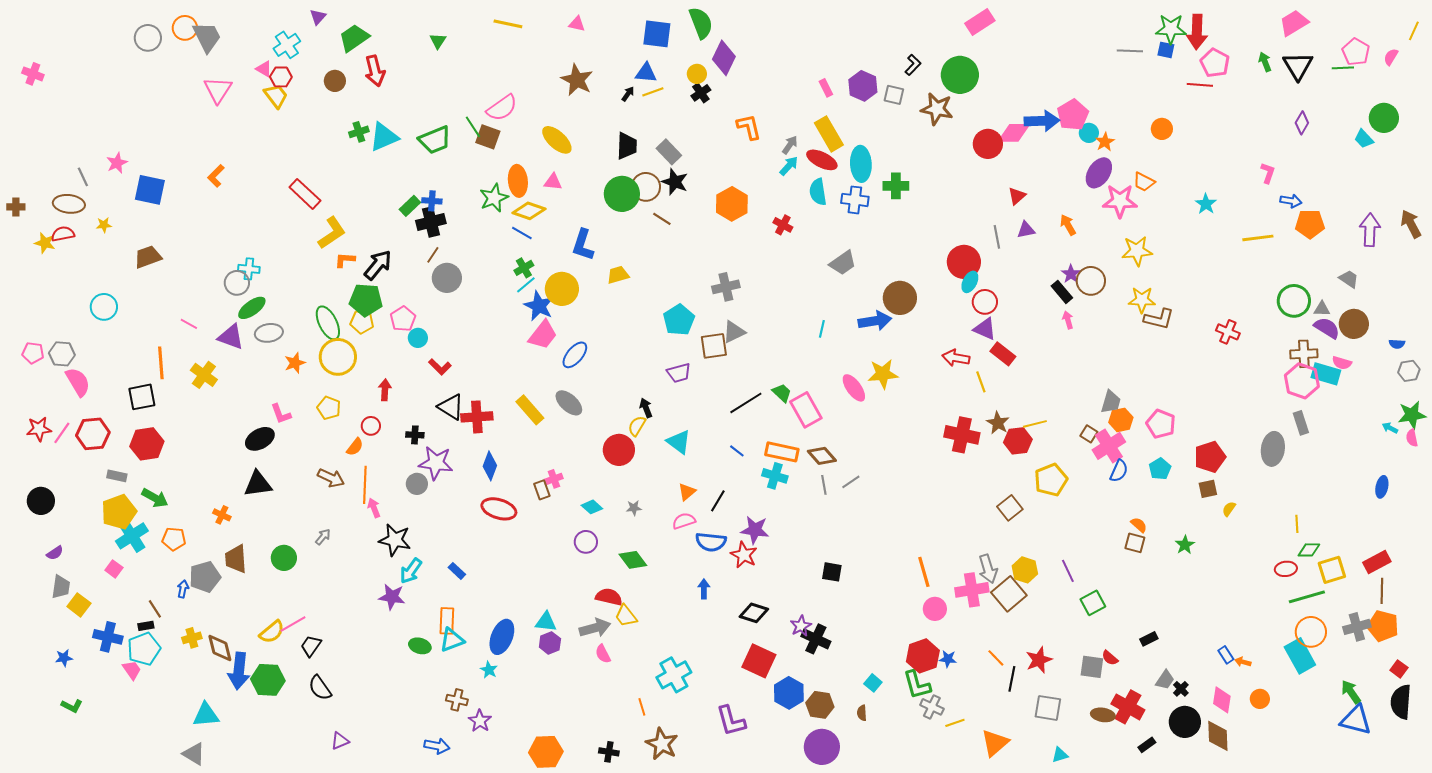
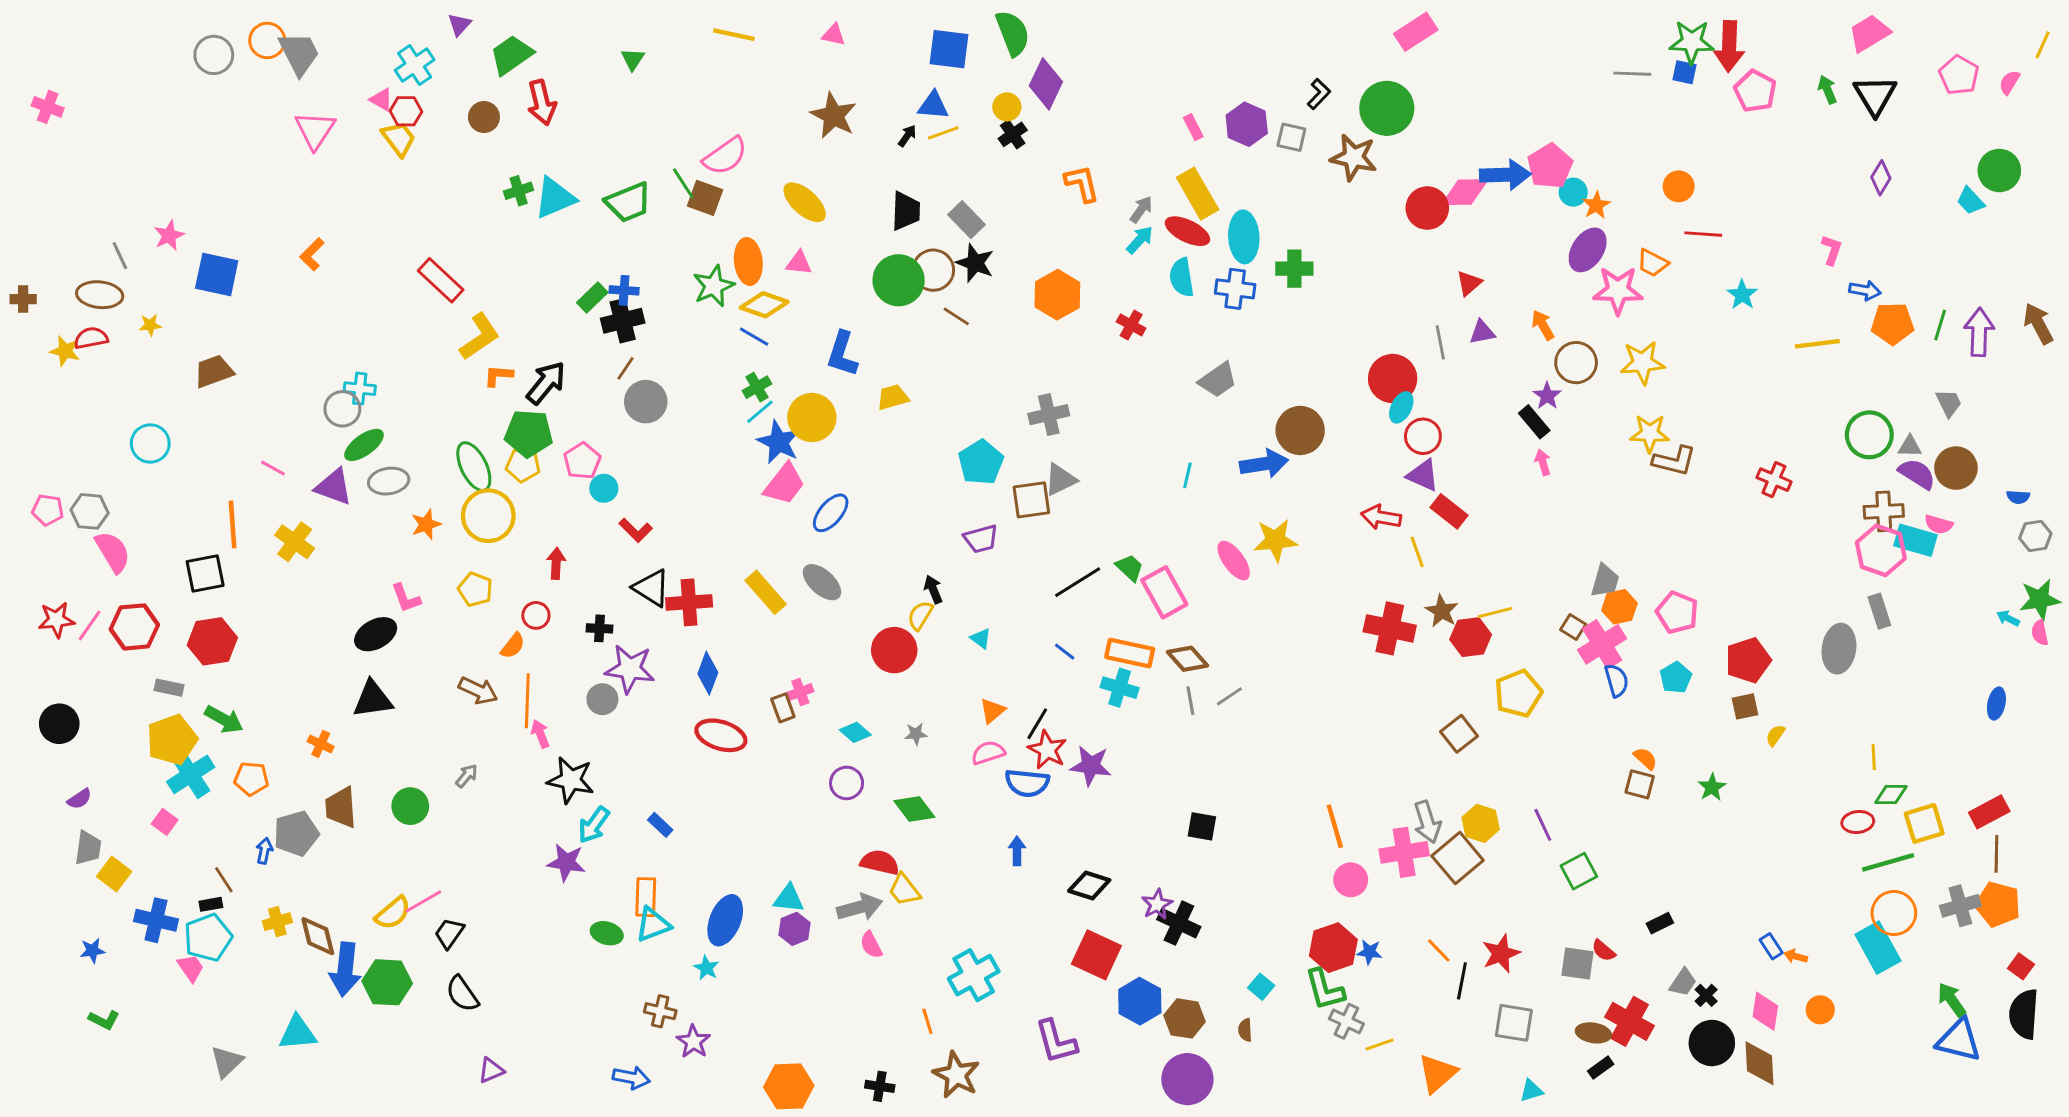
green line: (1343, 68) -> (1940, 325), moved, turned -70
red line: (1200, 85) -> (1703, 234), moved
gray trapezoid: (1349, 279) -> (1949, 403), turned 30
brown circle: (1091, 281) -> (1576, 363), moved
cyan triangle: (679, 442) -> (981, 639), size x0.6
blue semicircle: (1119, 471) -> (1617, 680), turned -40
red star: (744, 555) -> (1047, 750), moved
black rectangle: (1147, 745) -> (1601, 1068), moved
gray triangle: (194, 754) -> (227, 1062), moved, turned 45

